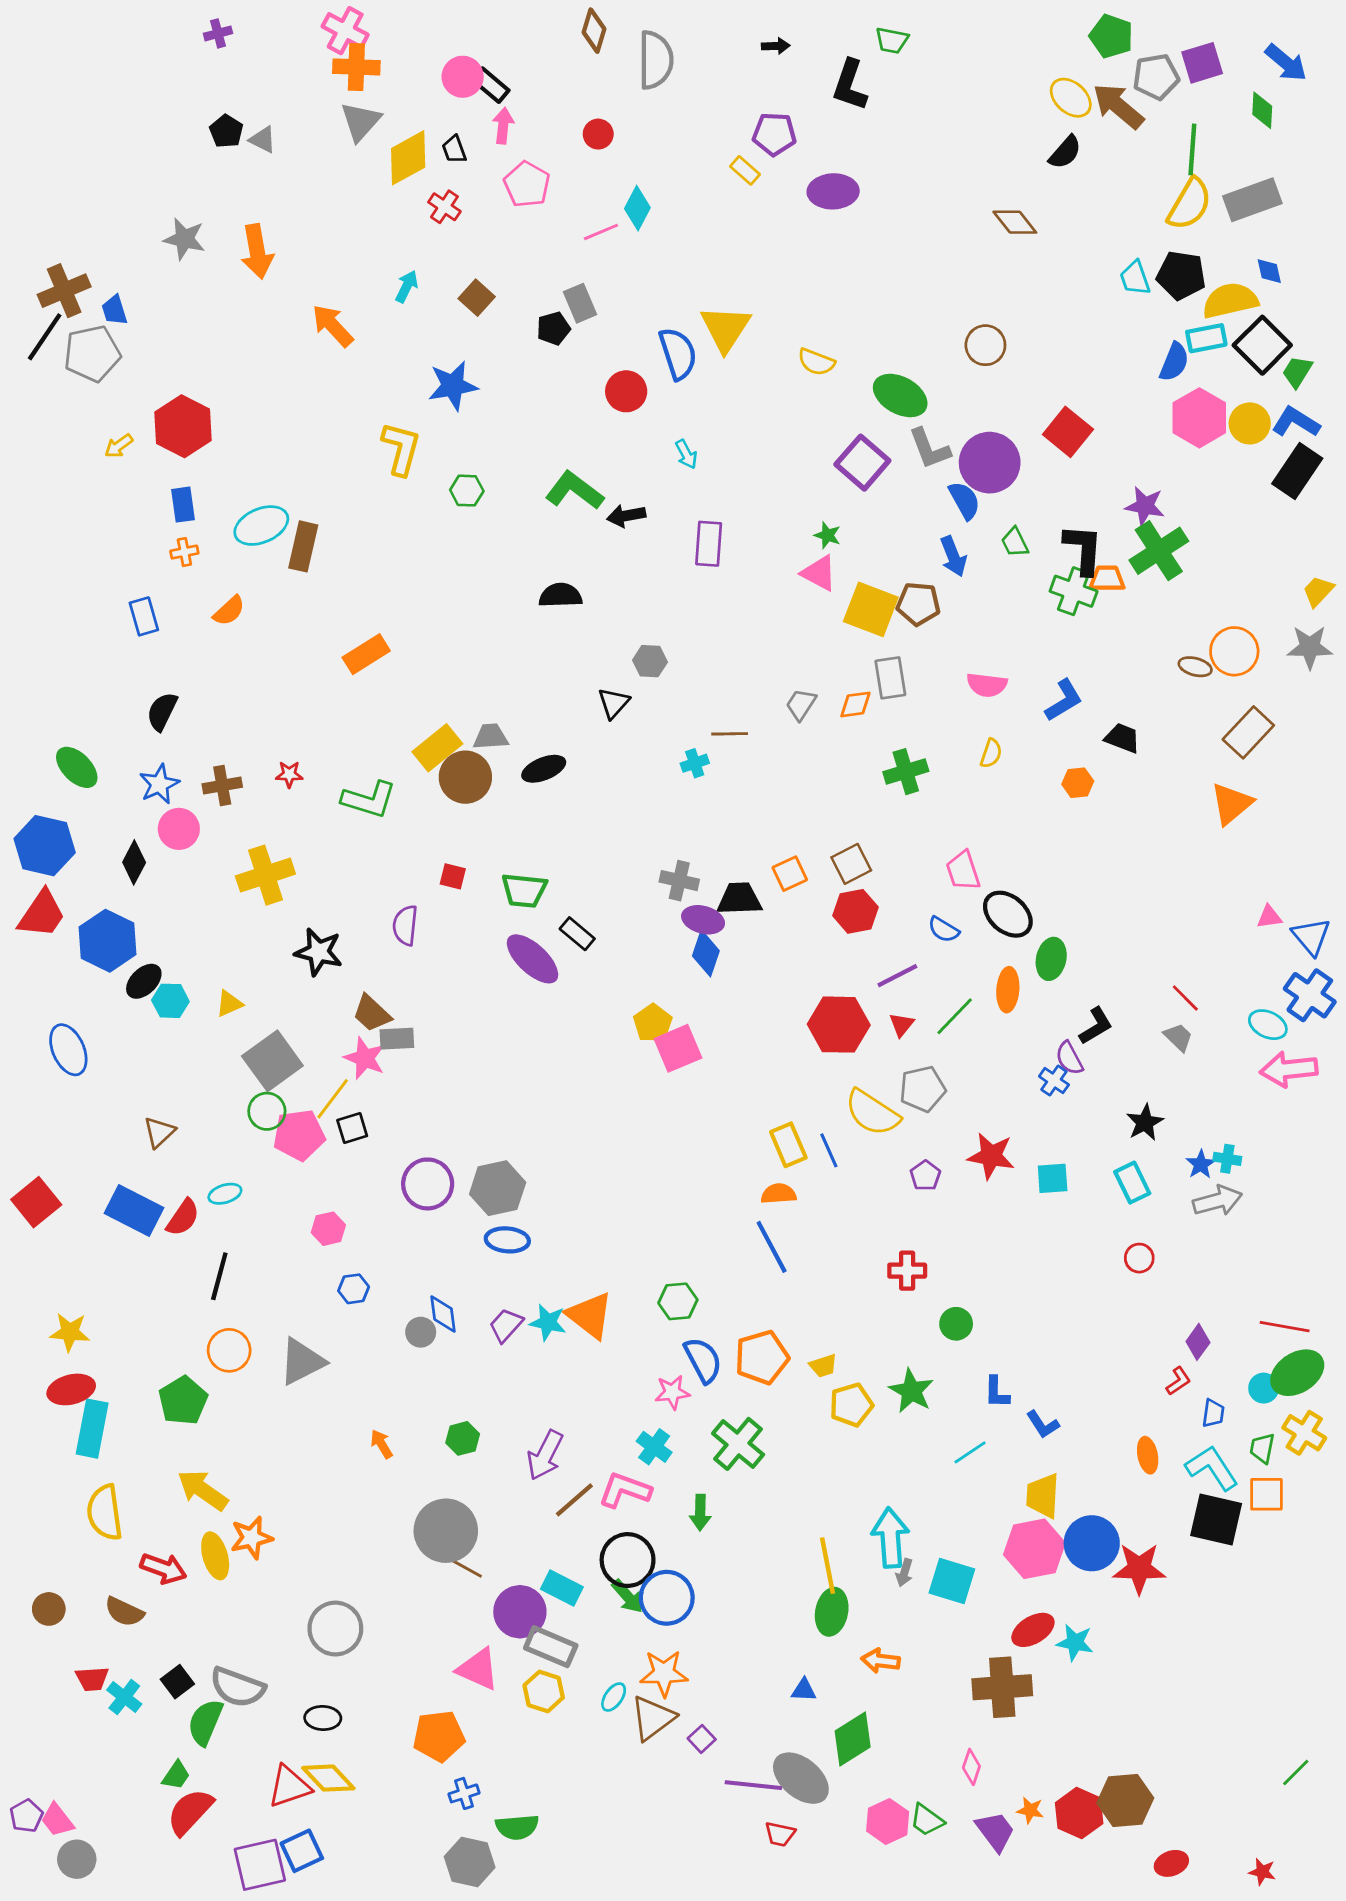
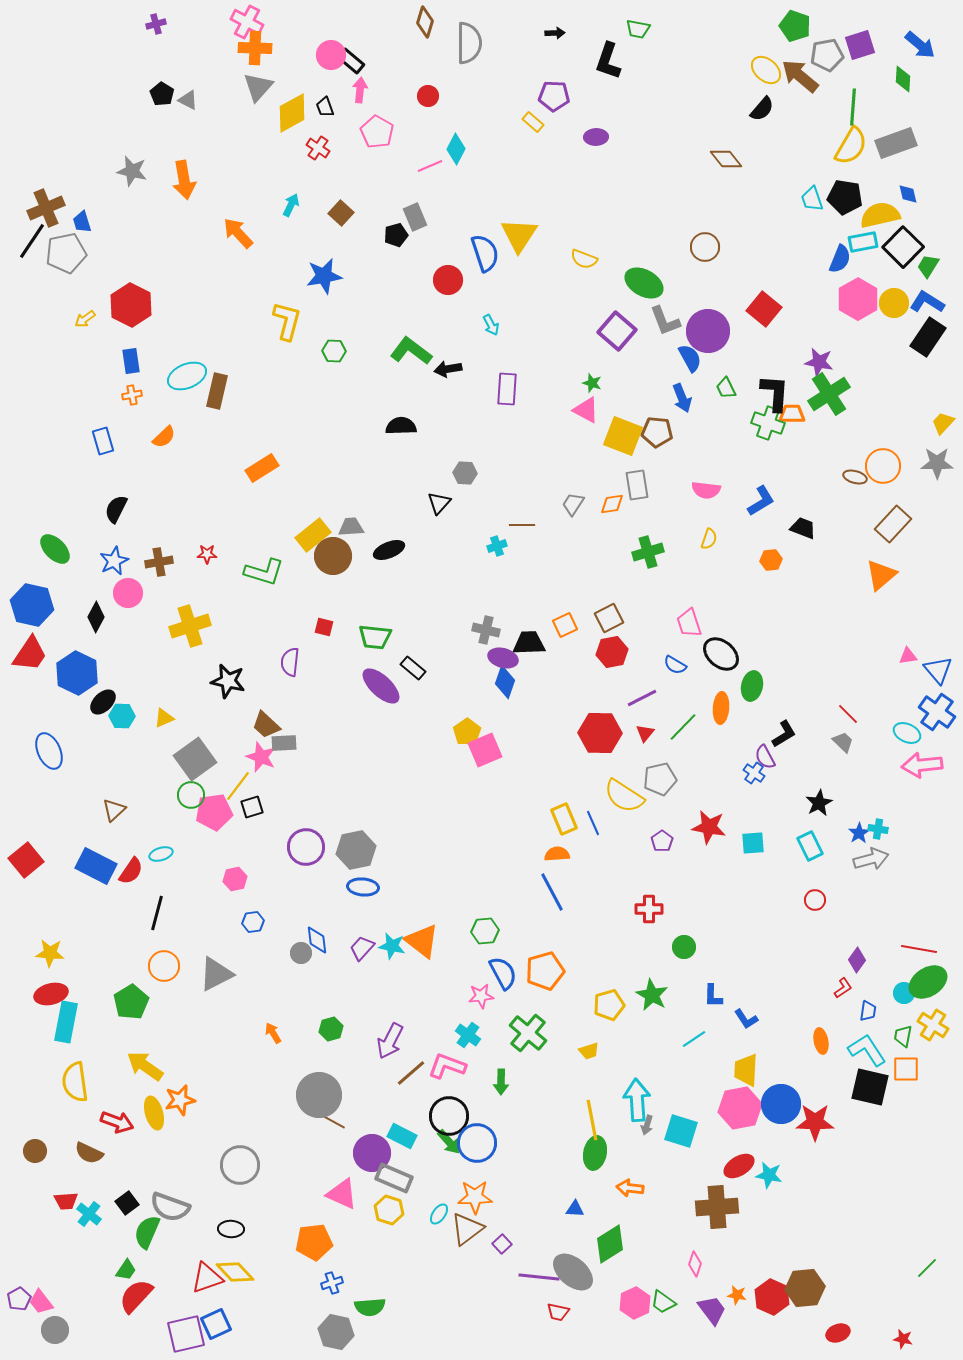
purple ellipse: (833, 191) -> (596, 137), size x0.7
yellow trapezoid: (823, 1366) -> (589, 1051), moved

